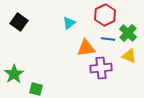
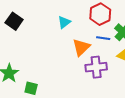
orange triangle: (86, 48) -> (81, 47), turned -36

